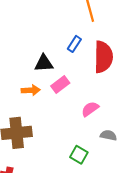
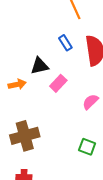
blue rectangle: (74, 44) -> (65, 43), turned -56
orange arrow: (31, 90) -> (17, 84), moved

